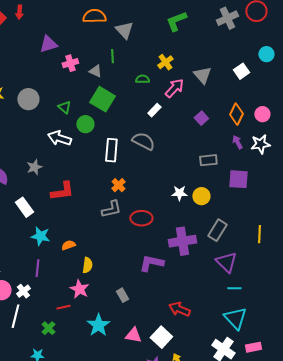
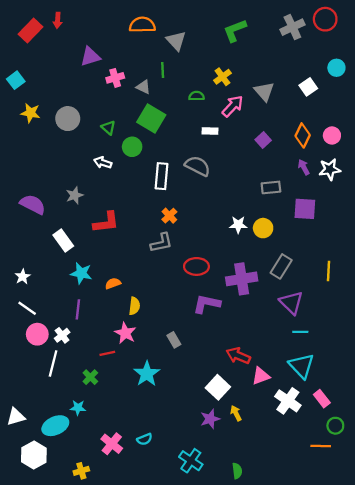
white rectangle: (154, 110) -> (210, 131), turned 48
white arrow: (59, 138) -> (103, 163), size x0.7
red ellipse: (141, 218) -> (196, 266), moved
pink triangle: (133, 335) -> (261, 376), moved, turned -30
pink rectangle: (253, 347) -> (322, 399), turned 63

